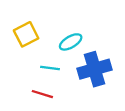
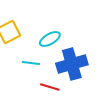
red line: (42, 94) -> (50, 87), moved

